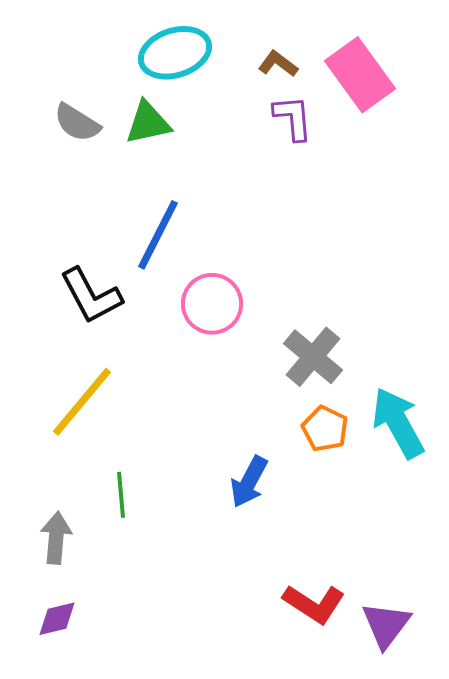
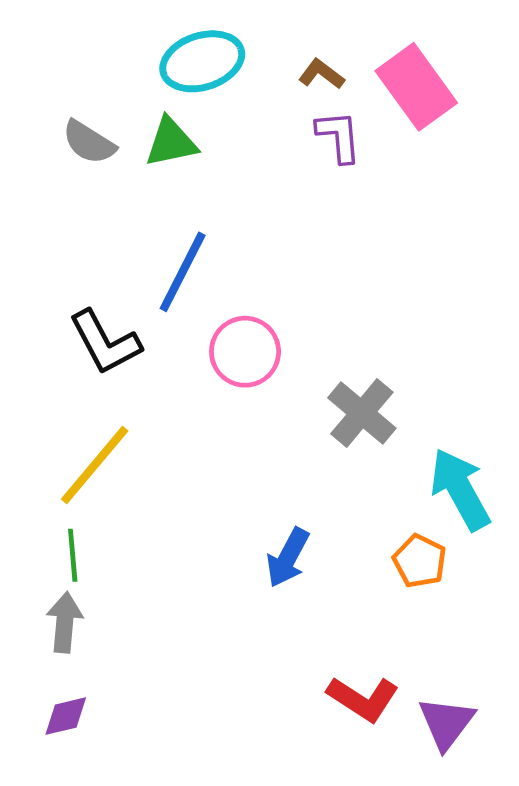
orange pentagon: (325, 429) -> (420, 561), moved
green line: (121, 495) -> (73, 555), moved

